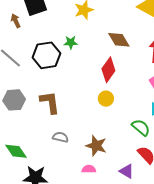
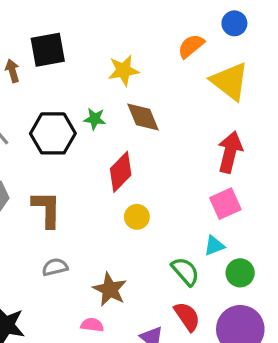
brown diamond: (119, 40) -> (143, 117), moved
red diamond: (108, 70) -> (121, 172), moved
gray semicircle: (60, 137) -> (55, 267), turned -35

